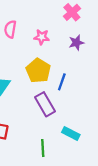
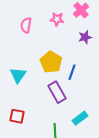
pink star: (42, 37) -> (57, 19), moved
cyan rectangle: (71, 133) -> (80, 118), turned -63

